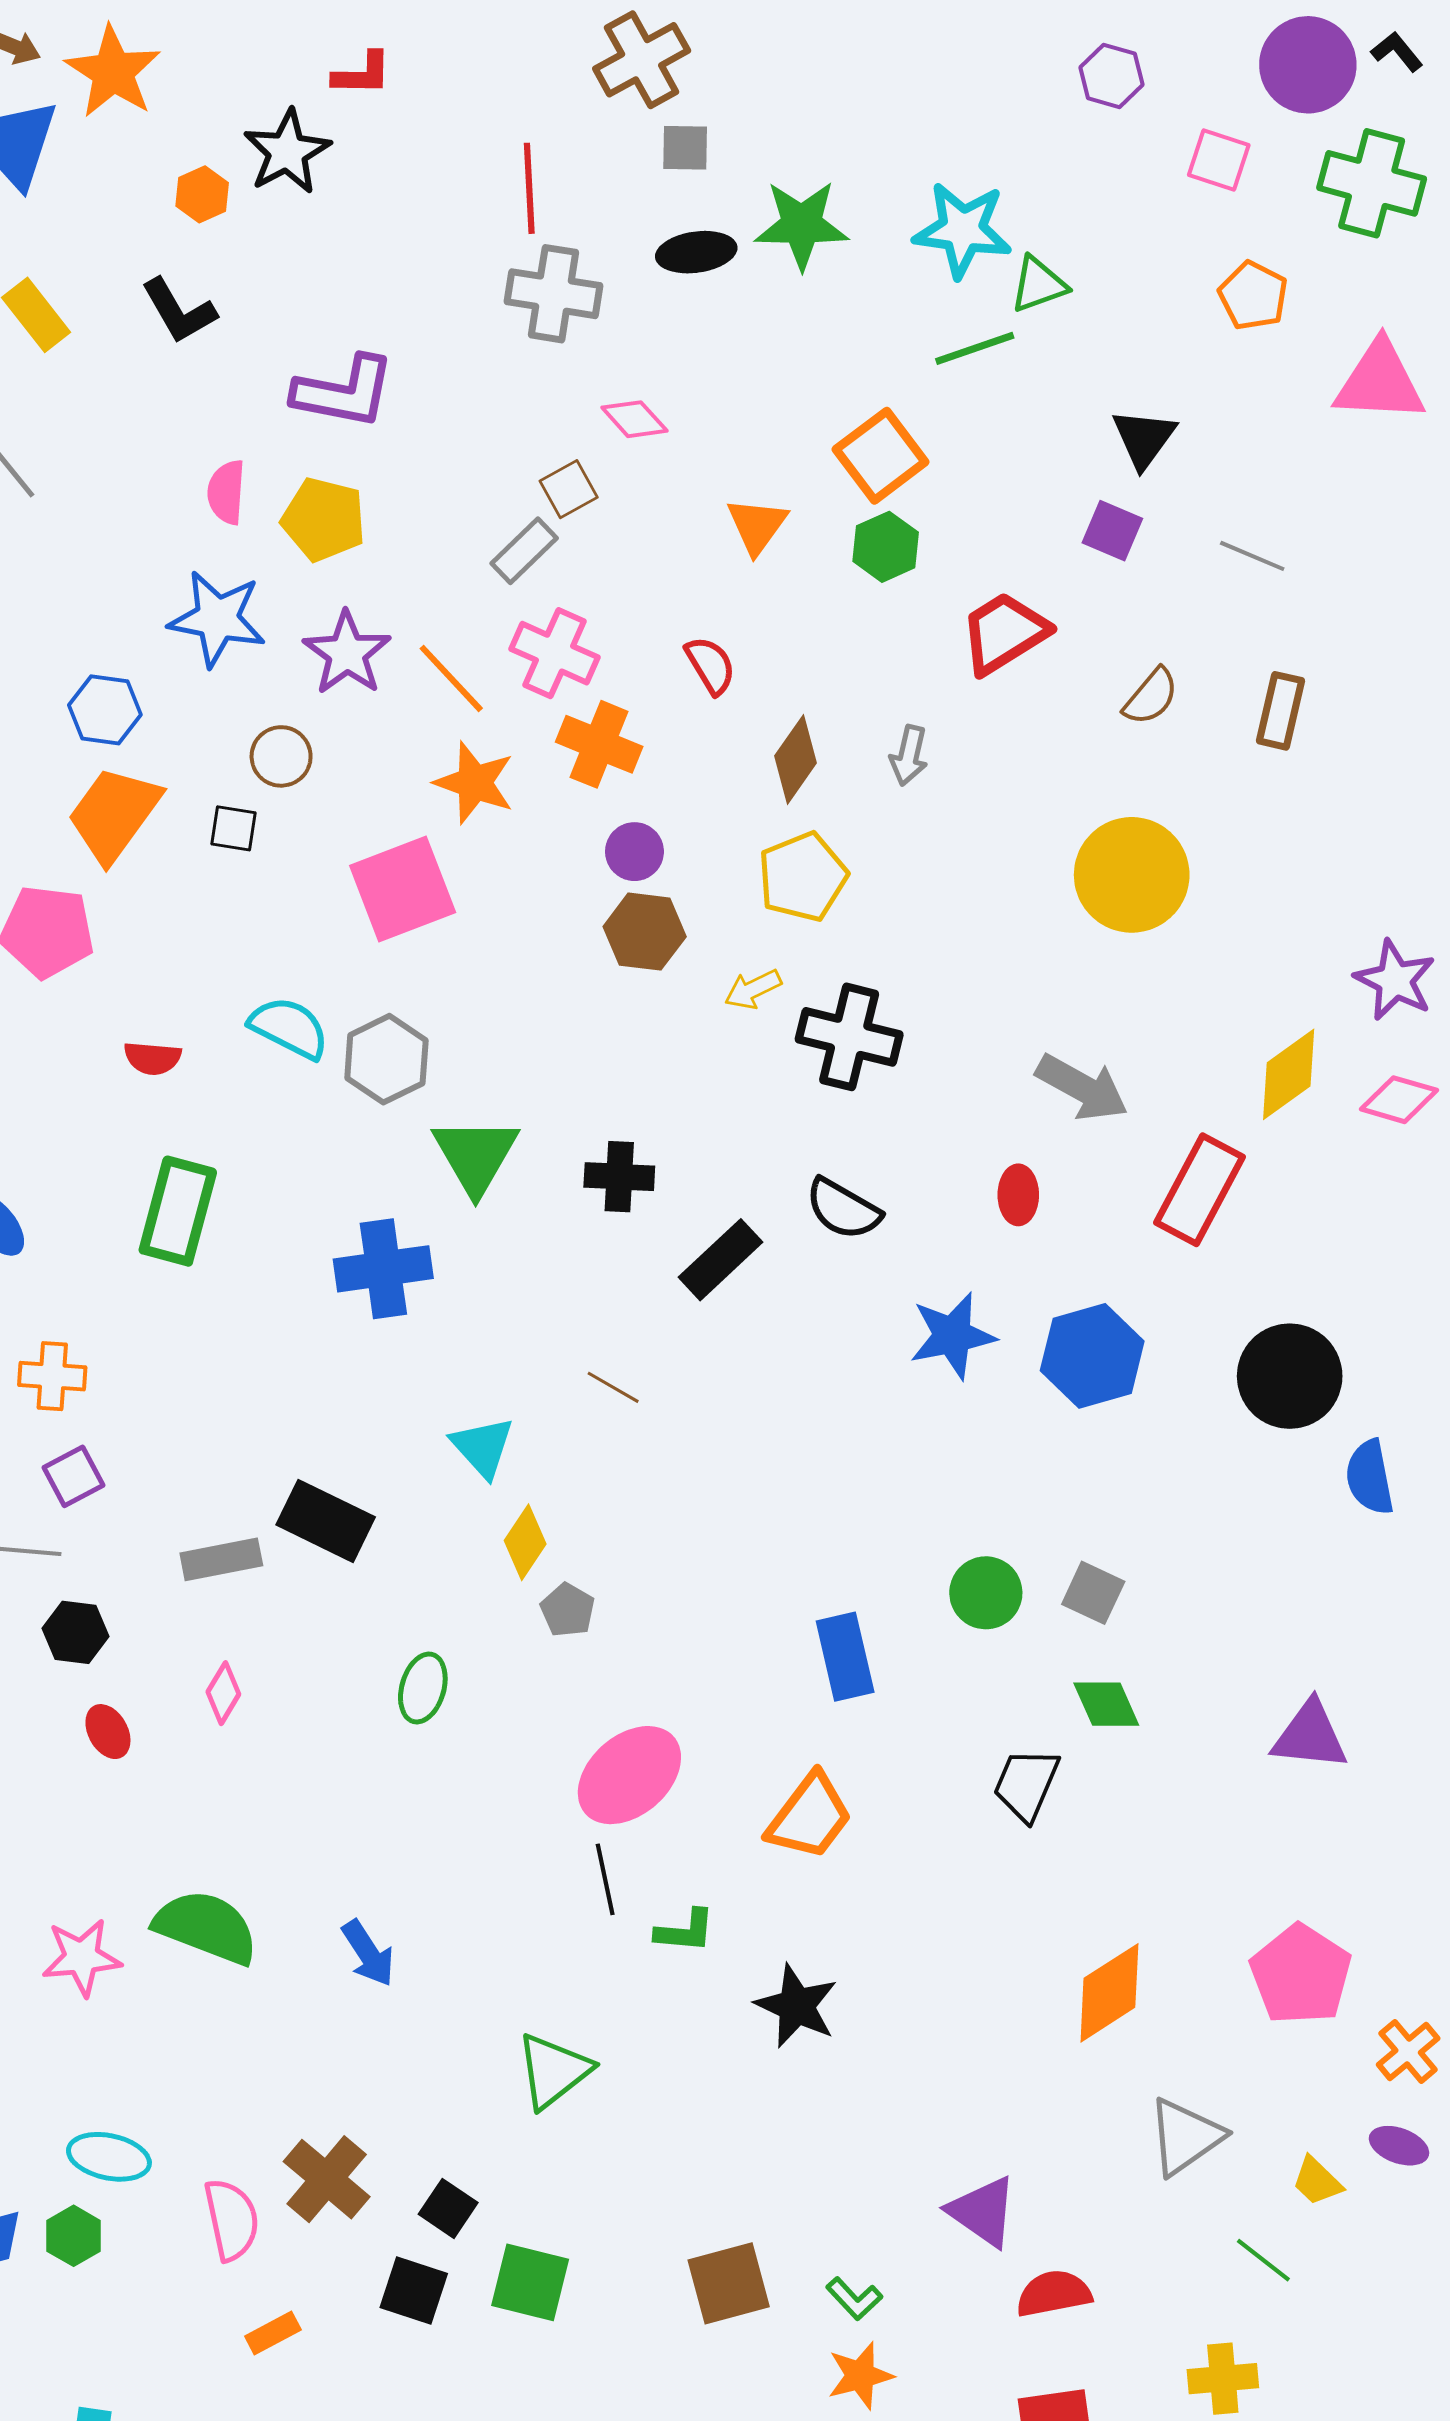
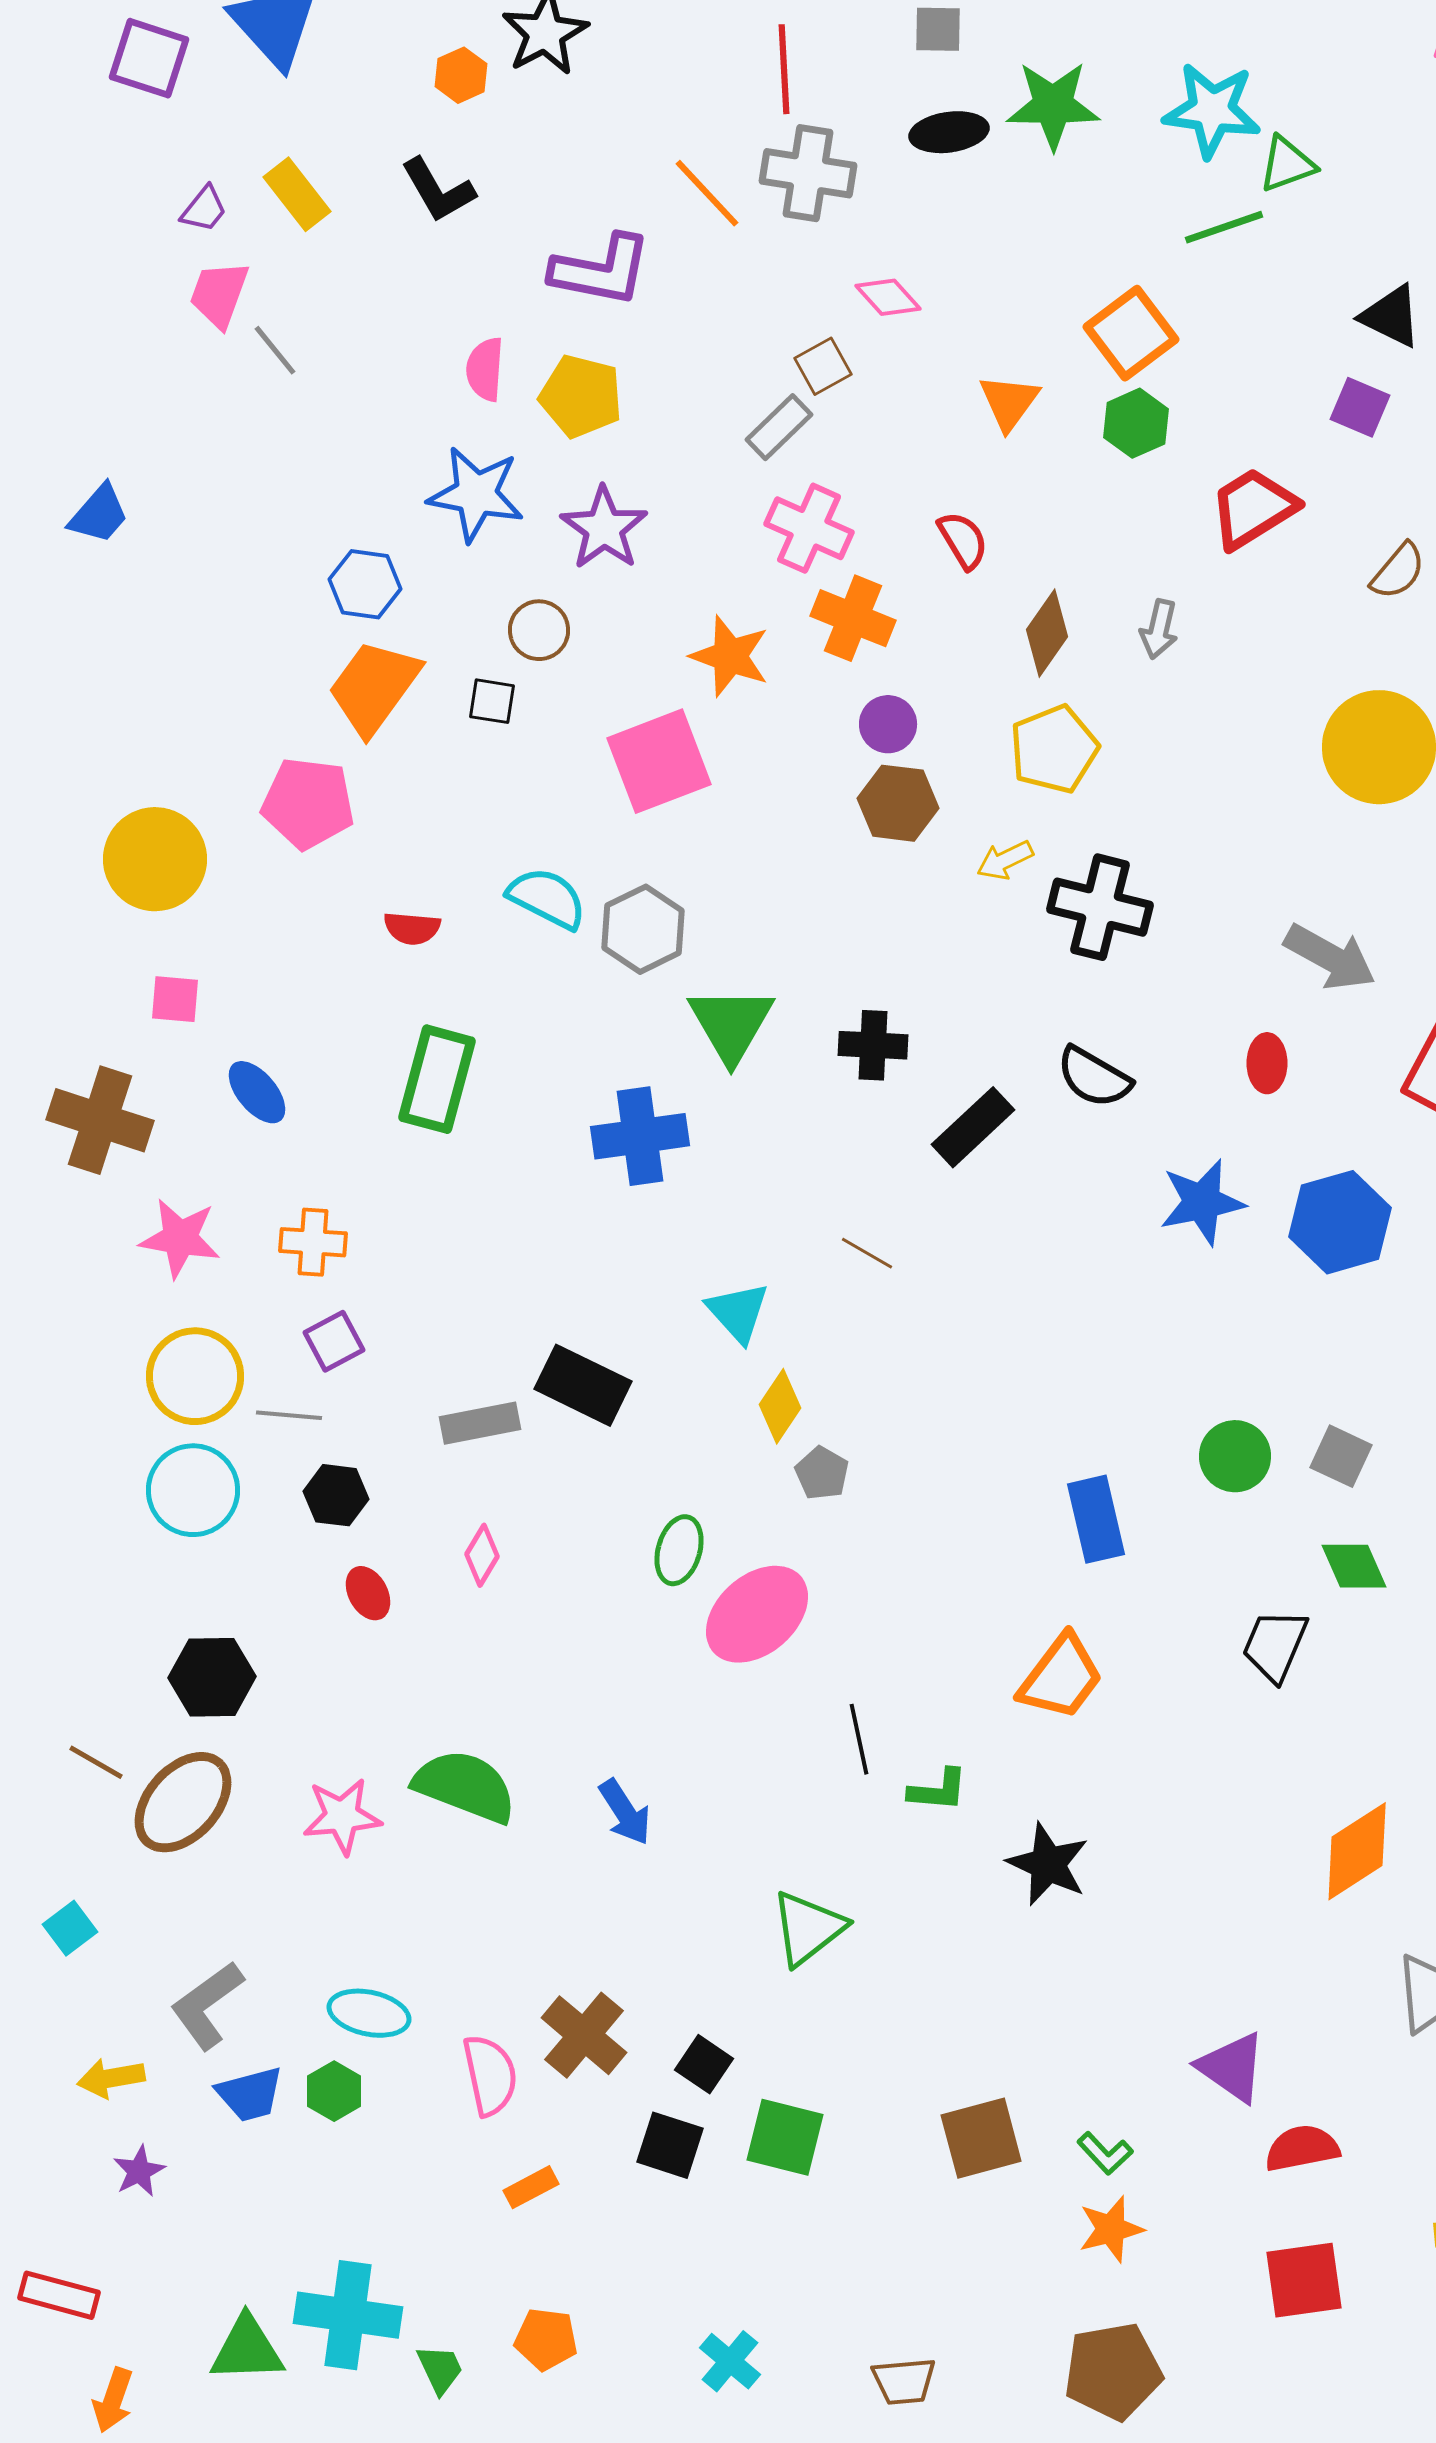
black triangle: (1144, 438) -> (1391, 316), turned -40
orange line: (451, 678) -> (707, 193), moved
pink ellipse: (629, 1775) -> (757, 1614), moved

